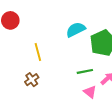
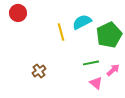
yellow line: (38, 52) -> (61, 32), moved

